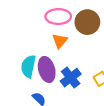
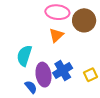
purple ellipse: (47, 70) -> (43, 75), moved

